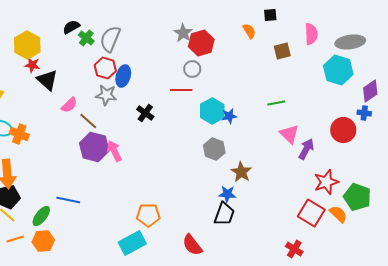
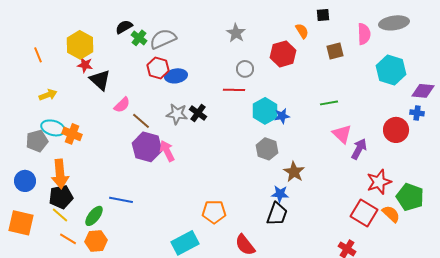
gray semicircle: (110, 39) -> (163, 39), turned 44
gray ellipse: (350, 42) -> (394, 23), moved
red hexagon: (201, 43) -> (283, 54), moved
blue ellipse: (123, 76) -> (176, 76), turned 65
purple diamond: (370, 91) -> (423, 91), turned 40
gray star: (106, 95) -> (177, 114), moved
orange pentagon: (148, 215) -> (214, 212), moved
orange line: (15, 239) -> (68, 239), turned 48

